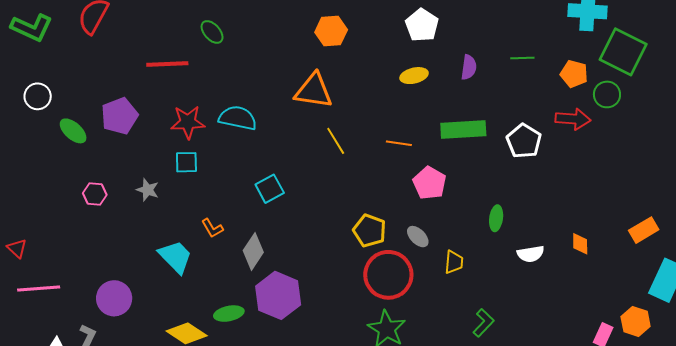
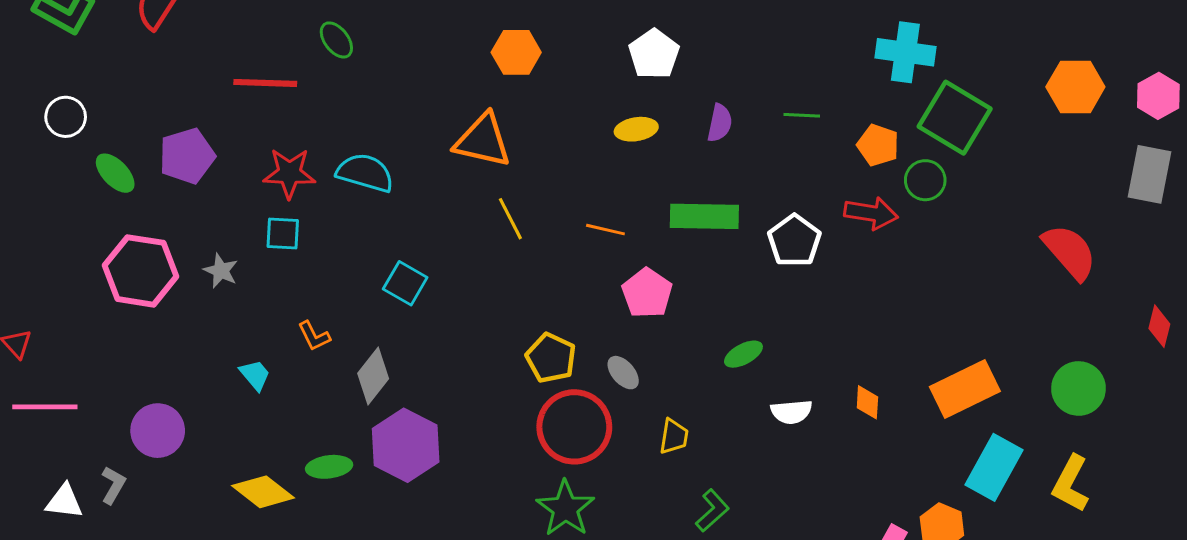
cyan square: (270, 189) -> (405, 283), turned -36
pink hexagon: (95, 194) -> (141, 271), size x2.0
green ellipse: (496, 218) -> (743, 354), turned 50
orange rectangle: (644, 230) -> (965, 389), size x1.5
cyan trapezoid: (175, 257) -> (255, 375), size x0.6
yellow trapezoid: (454, 262) -> (674, 436), moved

